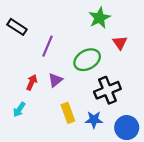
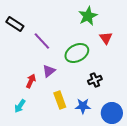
purple line: (48, 46) -> (42, 41), turned -66
red arrow: (32, 82) -> (31, 81), moved
black cross: (107, 90) -> (95, 80), size x0.6
cyan arrow: (19, 109) -> (20, 106), moved

